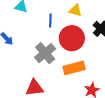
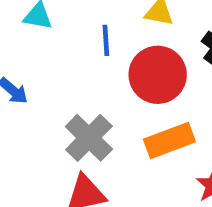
gray cross: (45, 53) -> (89, 138), moved

